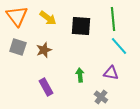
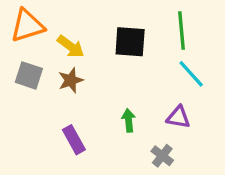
orange triangle: (17, 16) -> (27, 26), turned 50
yellow arrow: (48, 18) -> (71, 47), moved

